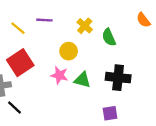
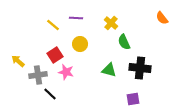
green semicircle: (109, 37) -> (124, 42), moved
yellow circle: (69, 51) -> (80, 44), moved
red square: (20, 63) -> (55, 55), size x0.7
pink star: (59, 75) -> (66, 72), moved

